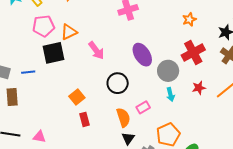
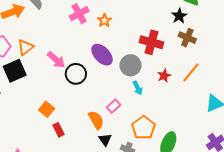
orange star: (189, 19) -> (104, 20), moved
red cross: (193, 52) -> (151, 42), turned -35
black circle: (118, 83) -> (76, 74), moved

